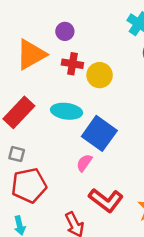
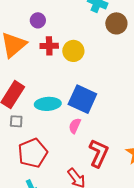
cyan ellipse: (67, 111) -> (48, 104), moved
gray square: (17, 154) -> (16, 121), moved
red L-shape: (106, 200) -> (99, 153), turned -92

